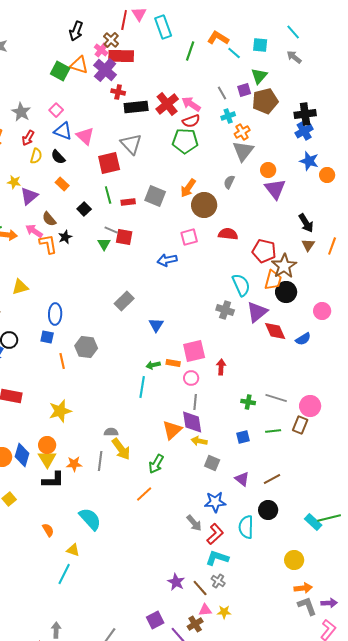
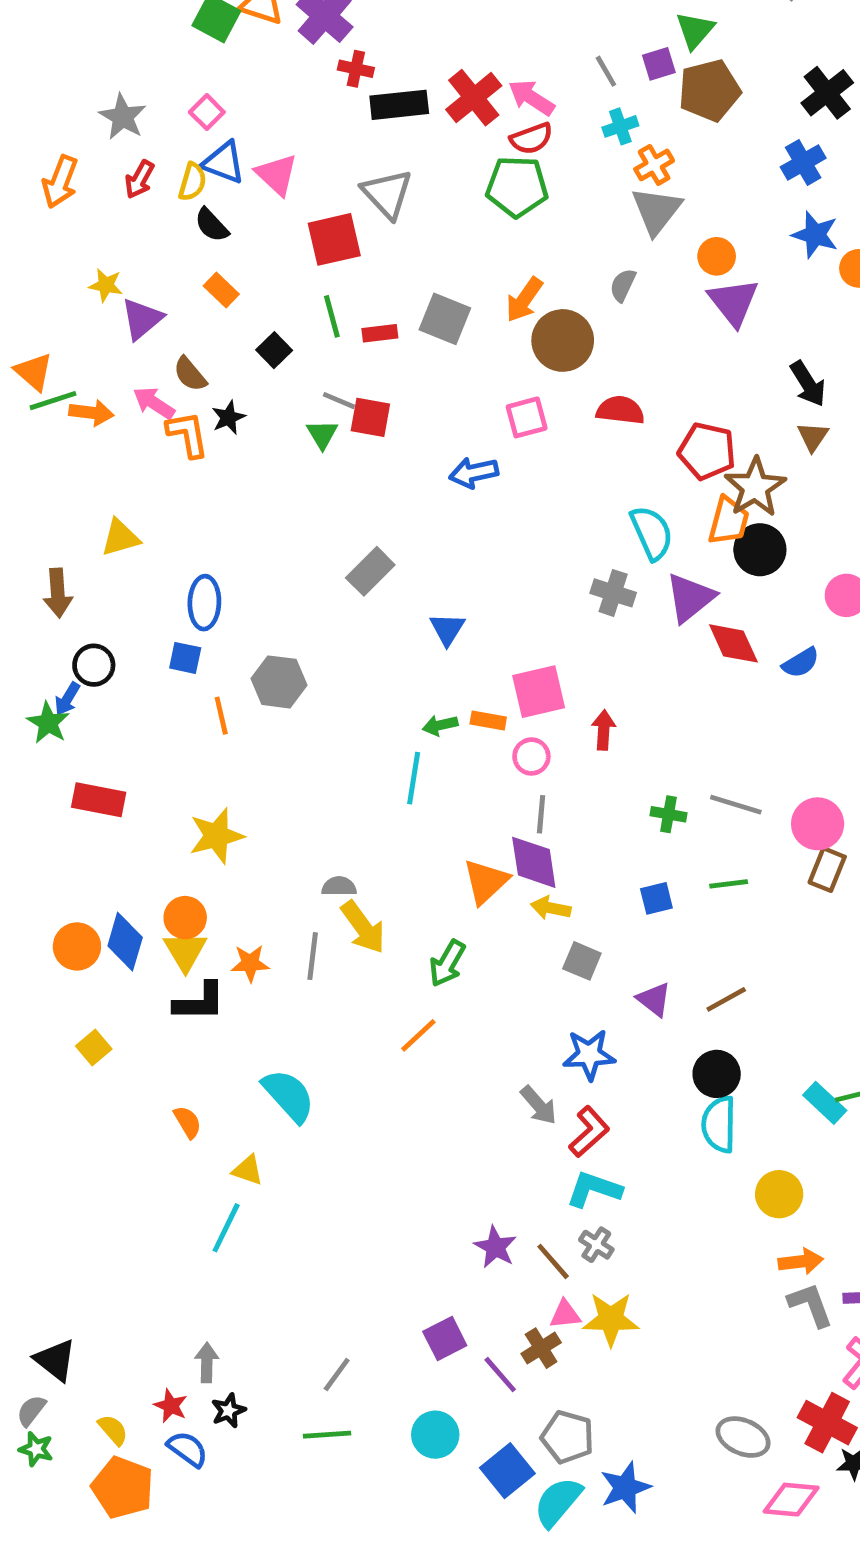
black cross: (305, 114) -> (827, 93), moved, turned -30
yellow semicircle: (36, 156) -> (192, 182), moved
brown rectangle: (300, 425) -> (827, 870), moved
cyan semicircle: (246, 527) -> (719, 1124), moved
yellow star: (224, 612) -> (611, 1319), size x1.6

